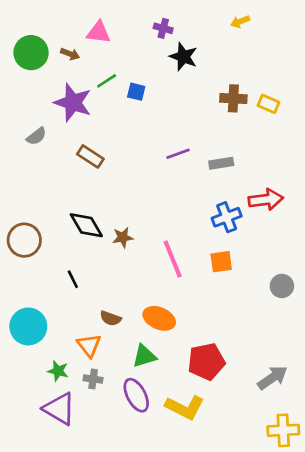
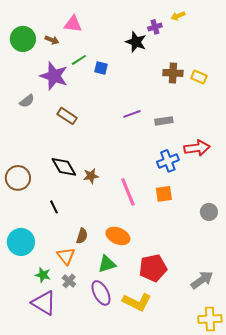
purple cross: (163, 28) -> (155, 27), moved, turned -32
brown semicircle: (111, 318) -> (82, 236), turned -91
gray cross: (93, 379) -> (69, 281), turned 32

